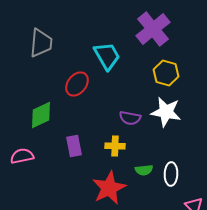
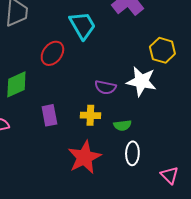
yellow hexagon: (166, 73) -> (162, 50), moved
green semicircle: (144, 170) -> (122, 125), moved
white ellipse: (171, 174) -> (132, 153), moved

